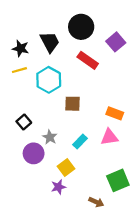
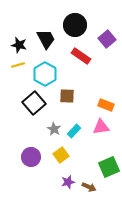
black square: (24, 122) -> (34, 103), moved, size x1.6
gray star: (50, 137) -> (54, 129), moved
purple circle: (34, 153) -> (31, 157), moved
purple star: (58, 187) -> (68, 182), moved

